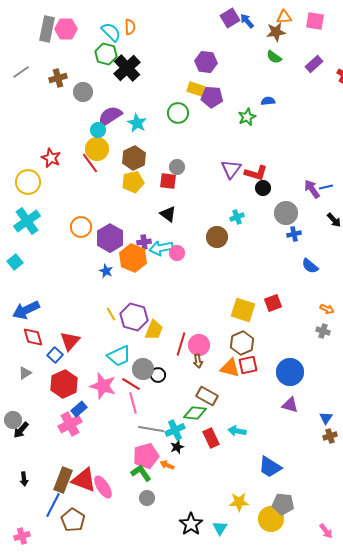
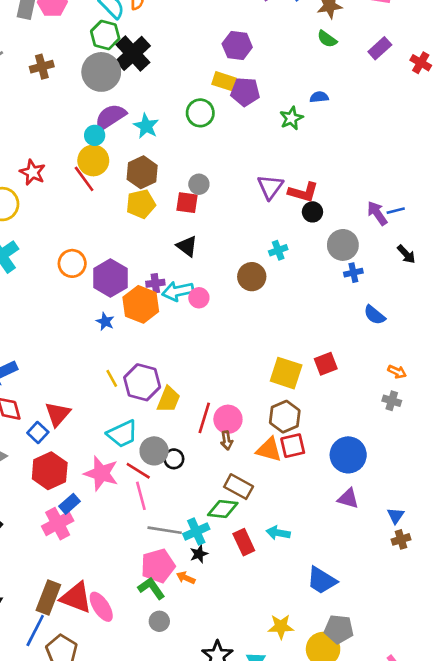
gray circle: (83, 92) -> (101, 72), moved, size x1.5

